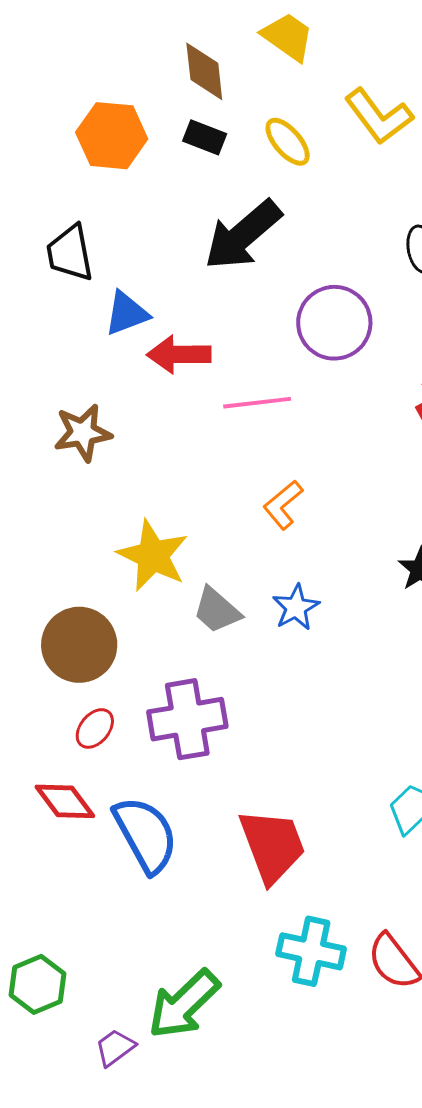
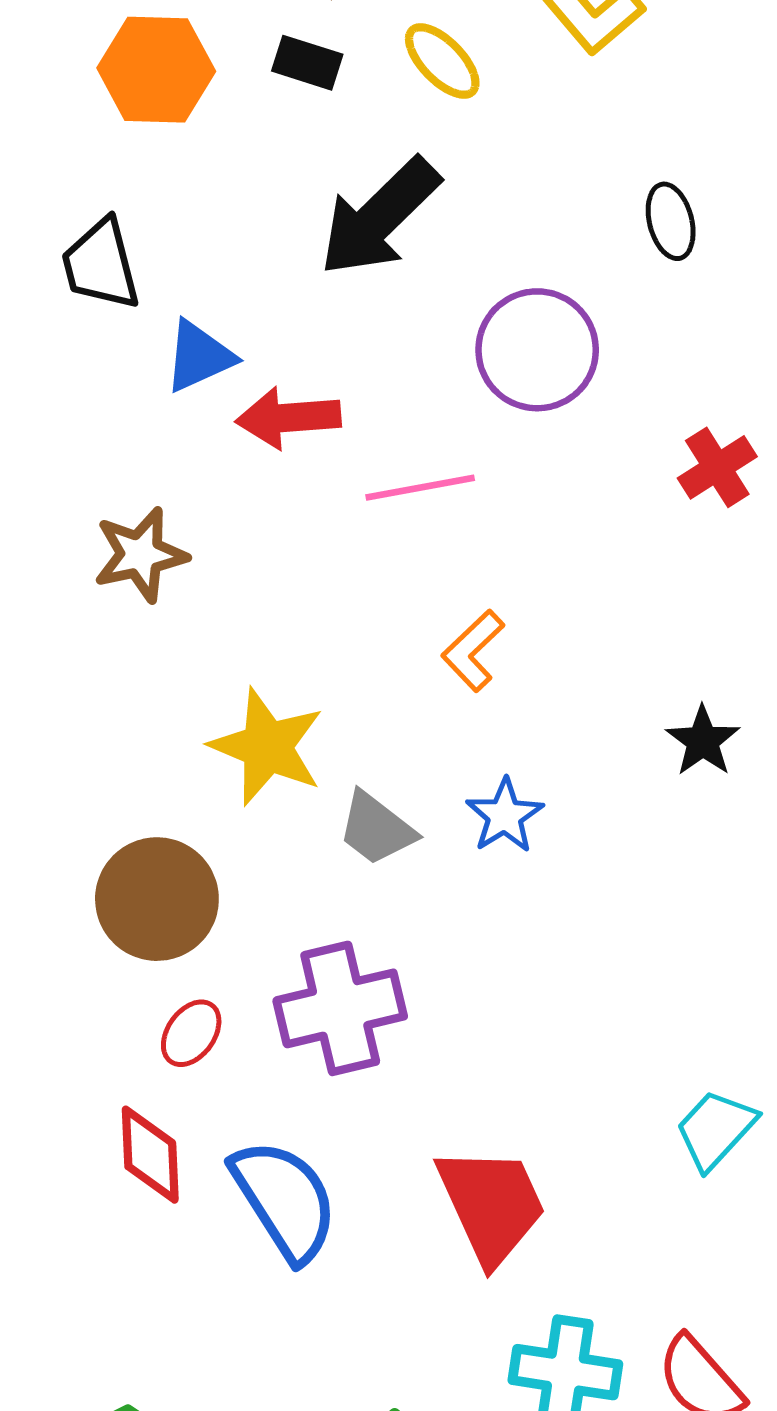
red diamond: (65, 801) -> (150, 1155), turned 38

